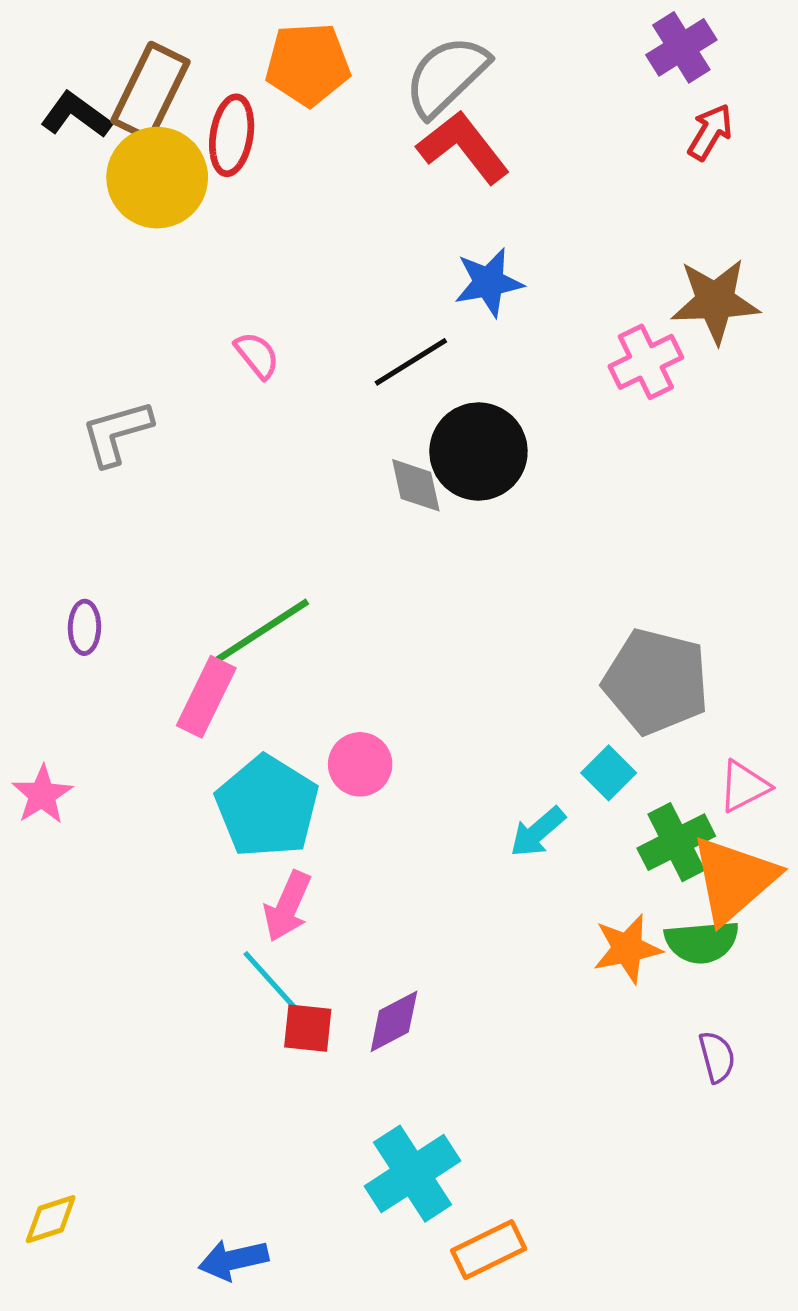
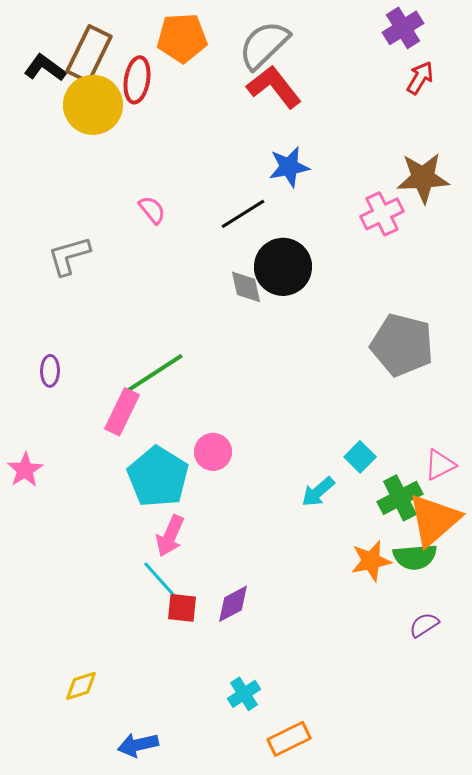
gray pentagon: (656, 681) -> (402, 345), moved
purple semicircle: (717, 1057) -> (424, 625), turned -108
cyan cross: (413, 1174) -> (244, 694), size x0.6
yellow diamond: (51, 1219) -> (81, 686), moved

